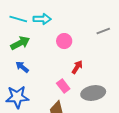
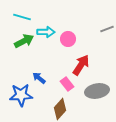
cyan arrow: (42, 19) -> (46, 32), moved
blue arrow: (22, 67) -> (39, 78), moved
red arrow: (77, 67) -> (81, 65), size x1.5

